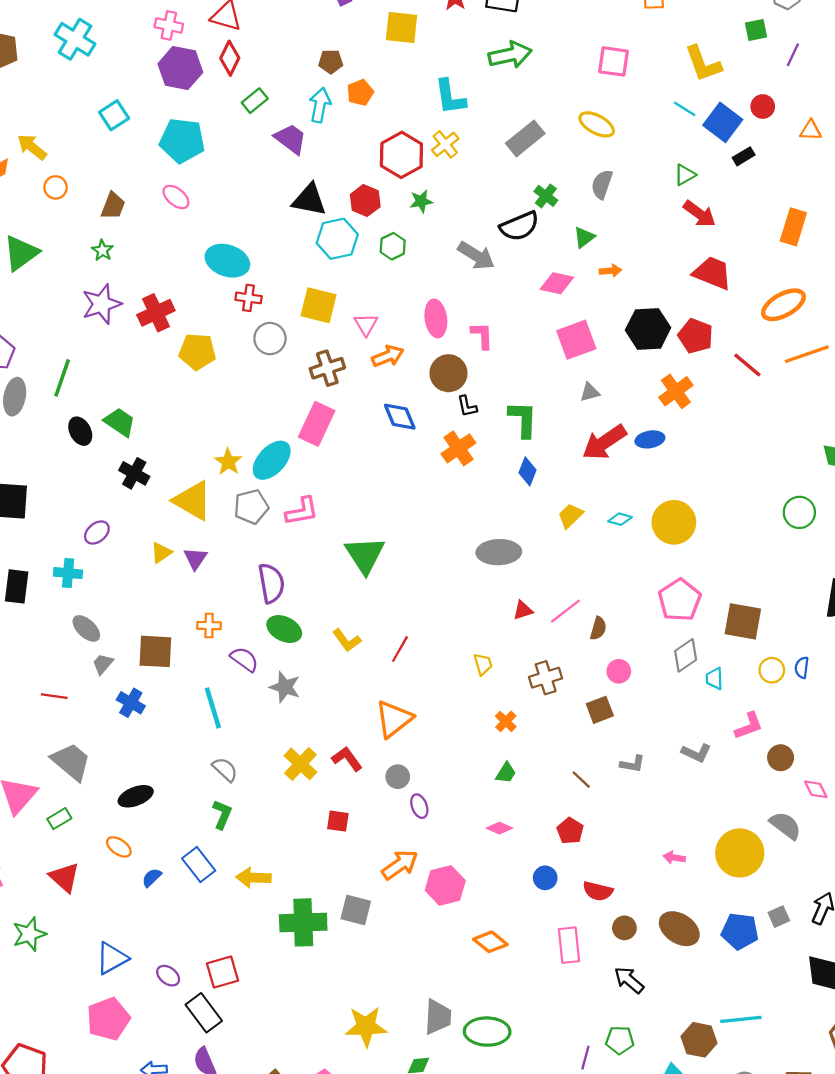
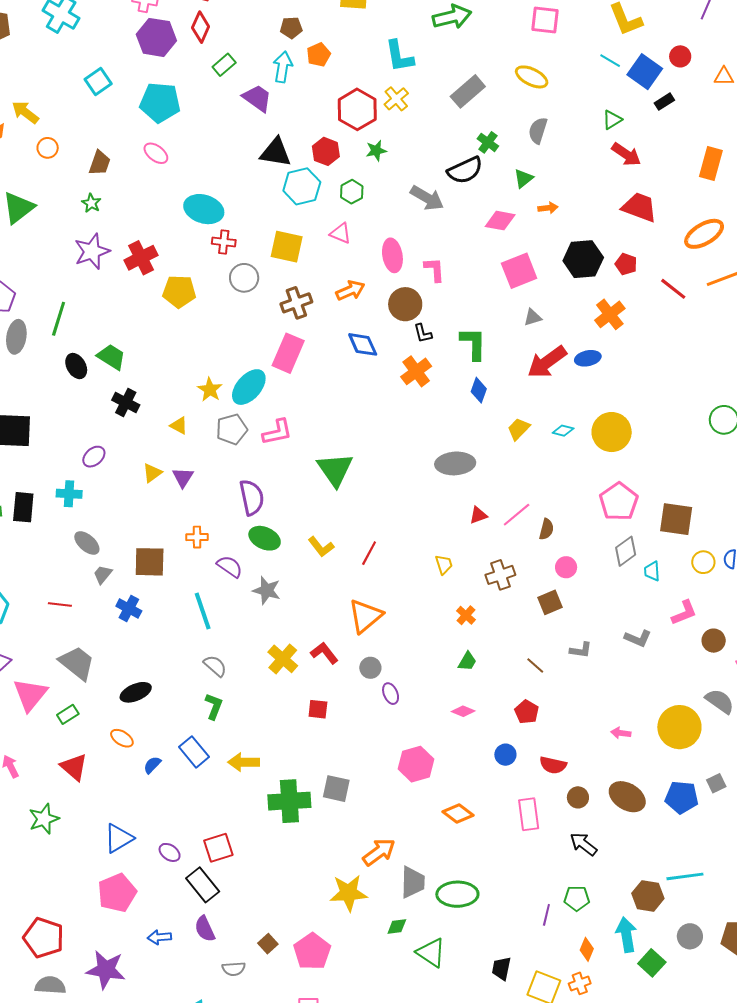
pink triangle: (366, 325) -> (341, 233), moved, turned -35
red pentagon: (696, 336) -> (626, 264), size x0.7
yellow triangle: (193, 501) -> (179, 425), size x0.5
orange arrow: (400, 865) -> (379, 852), moved

